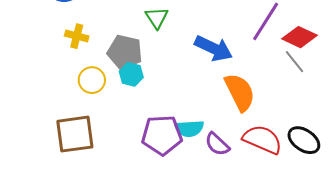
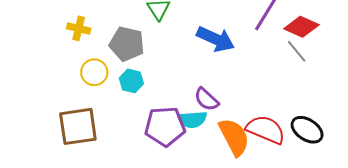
cyan hexagon: (131, 74) -> (131, 81), moved
orange semicircle: (240, 92) -> (234, 137), moved
purple semicircle: (217, 144) -> (206, 99), moved

